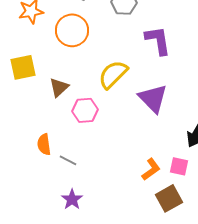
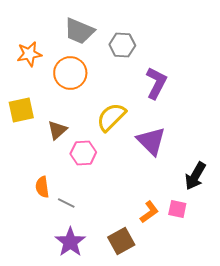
purple L-shape: (158, 40) -> (156, 83), turned 36
brown square: (169, 198) -> (121, 241), moved
purple star: (72, 199) -> (70, 242), size x1.4

